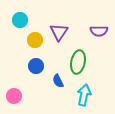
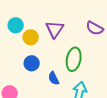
cyan circle: (20, 20) -> (16, 25), moved
purple semicircle: (99, 31) -> (95, 28), turned 30

